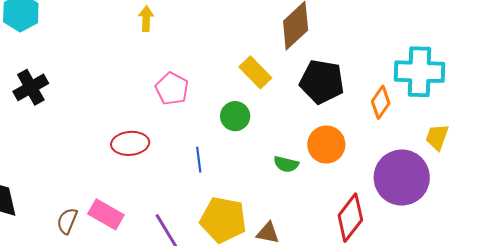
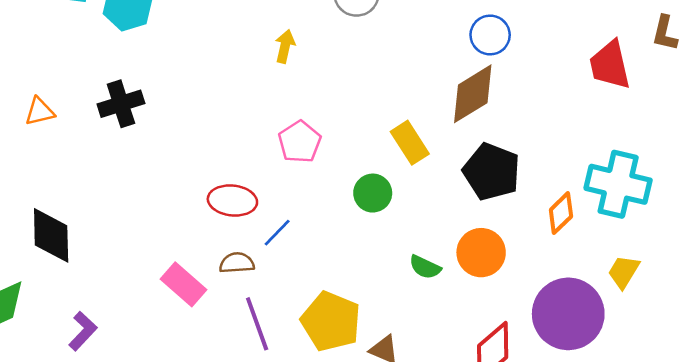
blue line: (199, 160) -> (277, 233), moved, turned 40
brown semicircle: (67, 221) -> (237, 263), moved, turned 52

